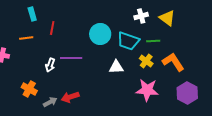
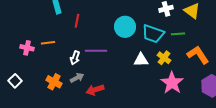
orange line: (26, 38) -> (48, 43), moved
yellow cross: (146, 61) -> (164, 58), moved
pink star: (147, 90) -> (172, 83), turned 30
gray arrow: (50, 102) -> (77, 78), moved

